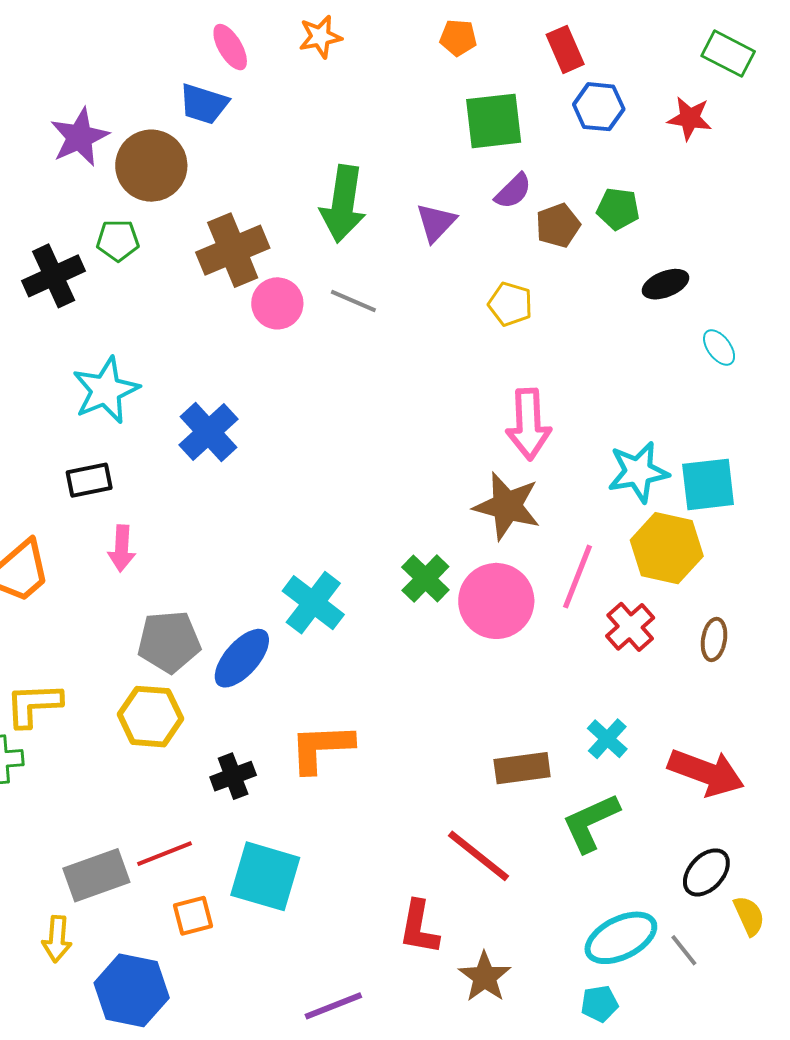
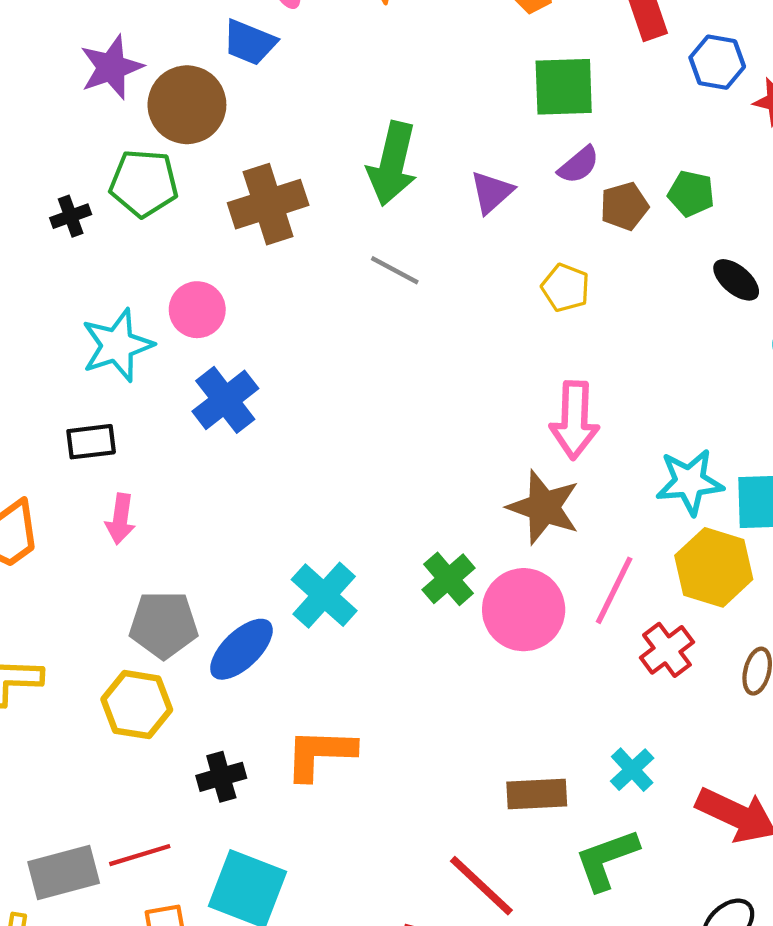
blue hexagon: (599, 107) -> (717, 62), moved
green pentagon: (118, 240) -> (144, 183), size x1.5
black cross: (54, 276) -> (71, 216), size x0.6
black ellipse: (665, 284) -> (736, 280), turned 57
pink circle: (277, 303) -> (197, 310), moved

